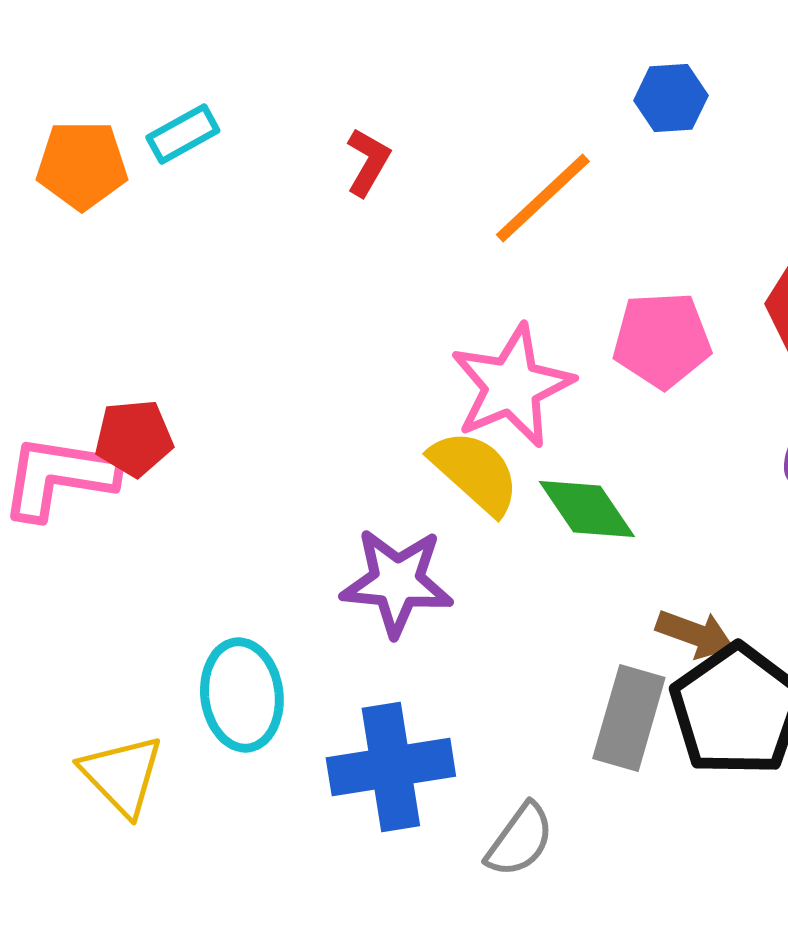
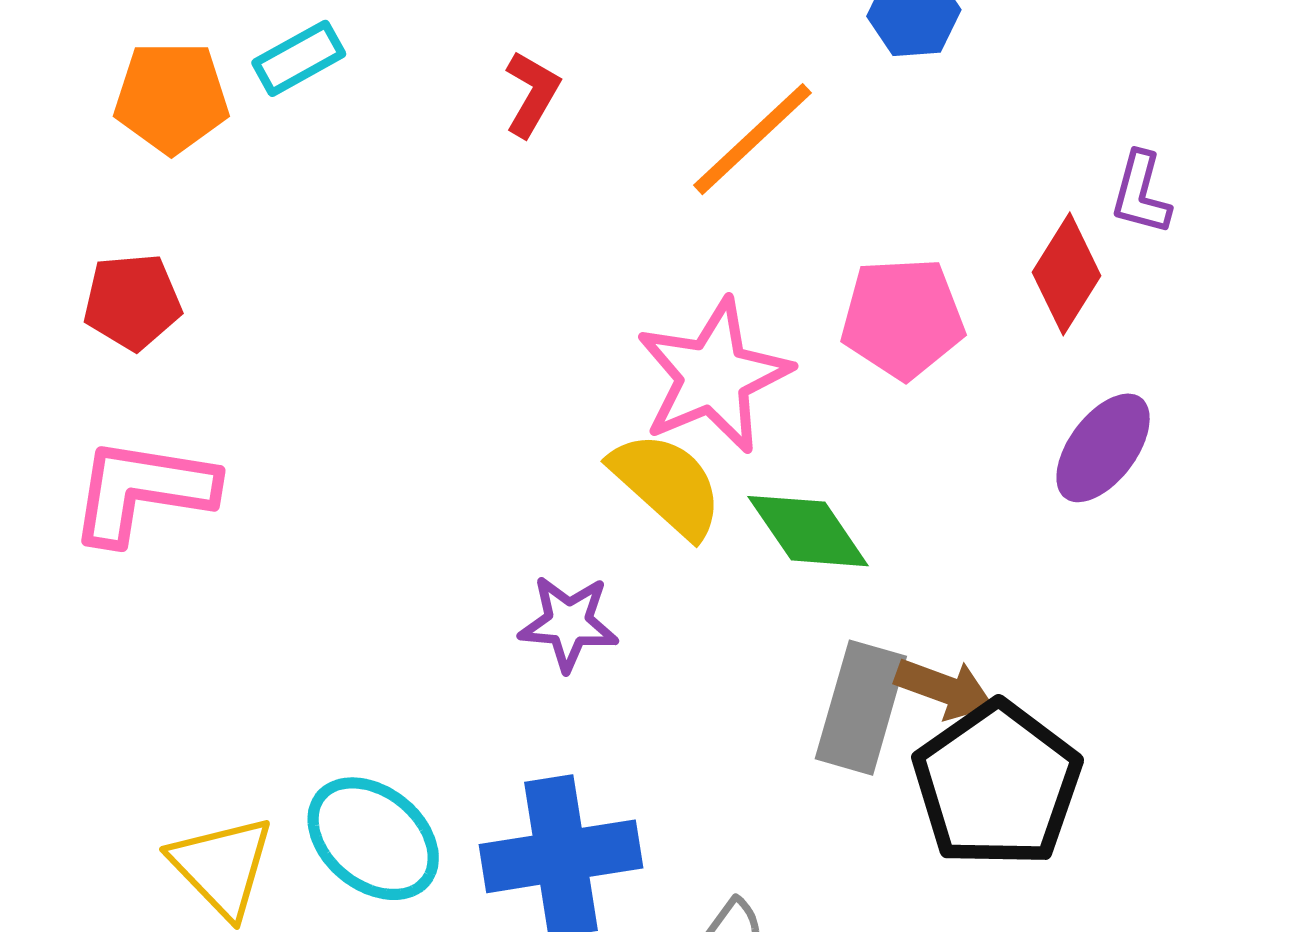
red pentagon: (134, 438) -> (132, 302), moved
purple star: (397, 582) -> (569, 623), size x0.7
cyan ellipse: (242, 695) -> (373, 839), moved, turned -44
gray rectangle: (629, 718) -> (861, 708), moved

